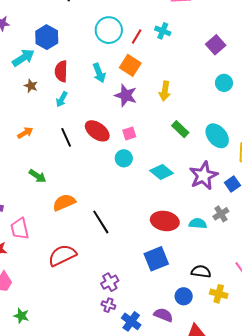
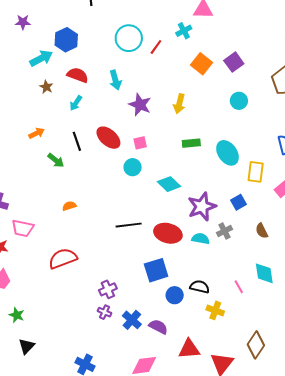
cyan cross: (163, 31) -> (184, 31), moved, turned 35
orange square: (130, 65) -> (202, 64), moved
red semicircle: (61, 71) -> (78, 75), turned 105
green rectangle: (180, 129) -> (191, 143), turned -54
green arrow: (37, 176) -> (56, 160), moved
purple star: (204, 176) -> (202, 207), moved
orange semicircle: (64, 202) -> (69, 206), size x0.6
black line: (101, 222) -> (129, 225), moved, turned -70
pink trapezoid: (20, 229) -> (23, 228), turned -70
blue circle: (184, 296) -> (175, 295), moved
blue cross: (131, 321) -> (132, 320), moved

